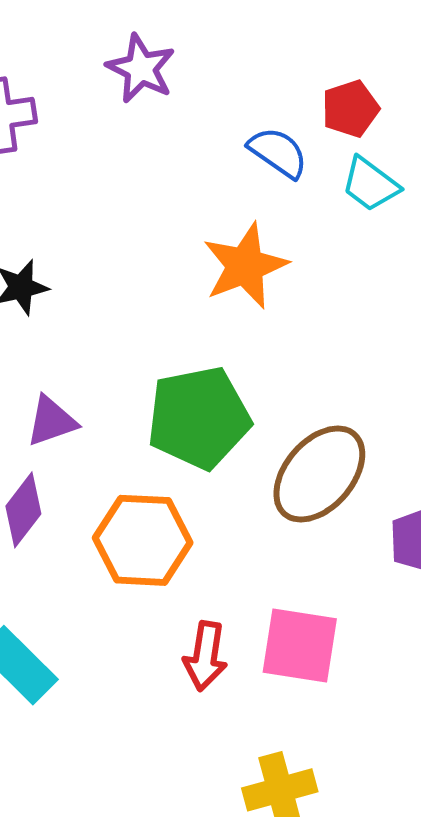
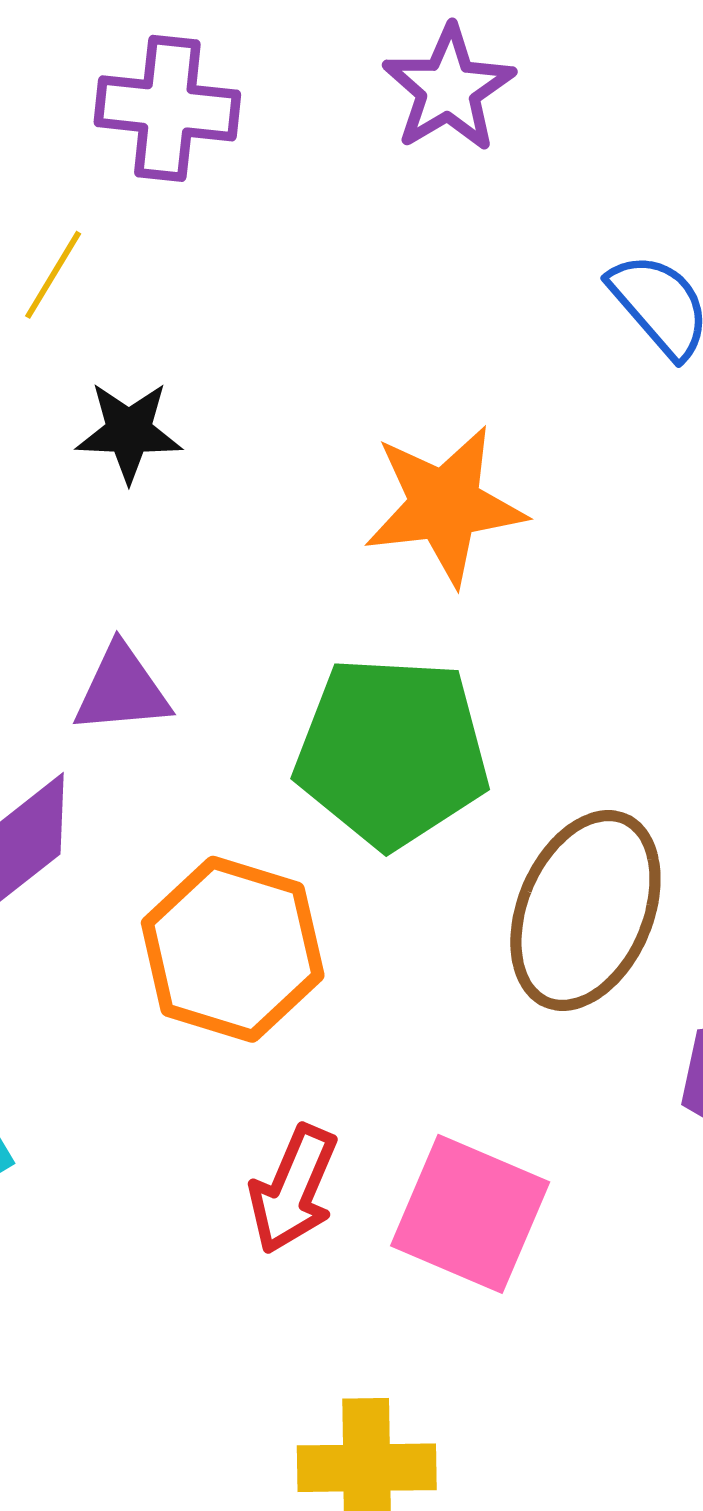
orange star: (245, 266) -> (445, 505), moved
brown ellipse: (319, 474) -> (585, 911), turned -32

